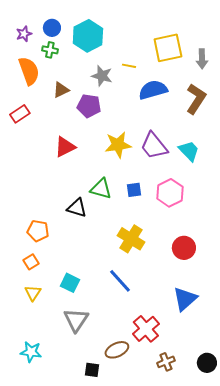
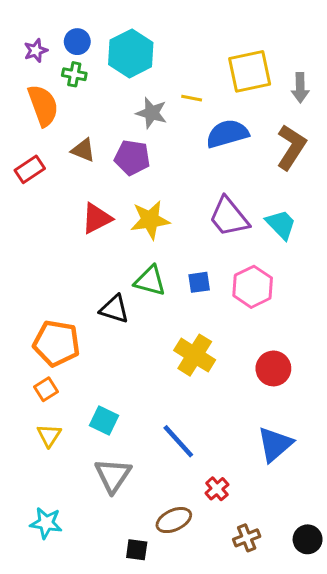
brown triangle: (61, 90) -> (83, 150), moved, turned 48
yellow star: (118, 145) -> (150, 220), moved
orange pentagon: (38, 231) -> (56, 343), size x1.4
blue line: (120, 281) -> (178, 441), moved
red cross: (146, 329) -> (217, 489), size x0.6

